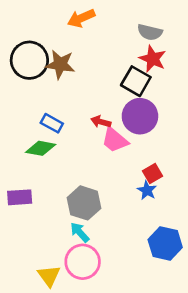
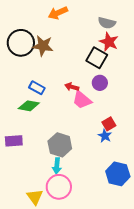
purple circle: (140, 116) -> (100, 83), size x0.6
cyan arrow: (80, 232) -> (57, 166), turned -133

